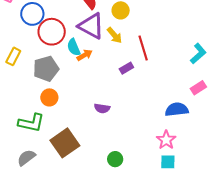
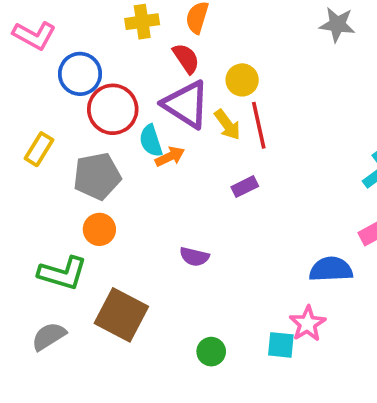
red line: (143, 48) -> (259, 125), moved
brown square: (65, 143) -> (121, 315), turned -32
cyan square: (168, 162) -> (281, 345), moved

